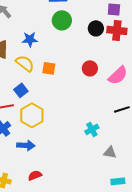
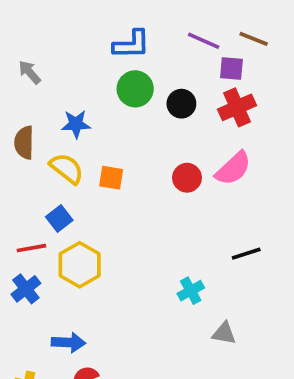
black circle: (96, 28) -> (181, 104), moved
red cross: (117, 30) -> (237, 107), turned -30
pink semicircle: (118, 75) -> (233, 168), moved
blue arrow: (26, 145) -> (69, 342), moved

